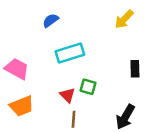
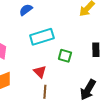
green square: (88, 87) -> (65, 56), moved

